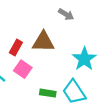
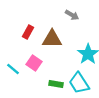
red rectangle: (16, 47) -> (28, 32), moved

